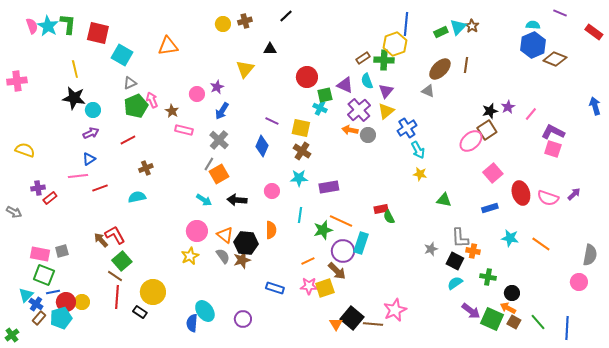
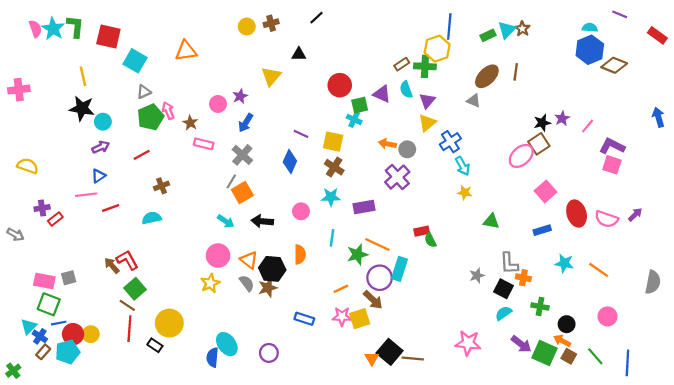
purple cross: (359, 110) -> (397, 177), moved
pink circle: (579, 282) -> (608, 316), moved
pink star: (395, 310) -> (468, 343), moved, turned 30

